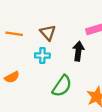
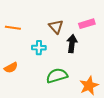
brown triangle: (48, 33) -> (56, 27), moved
green semicircle: (62, 86) -> (57, 76), turned -140

